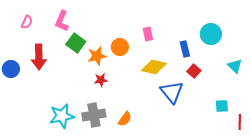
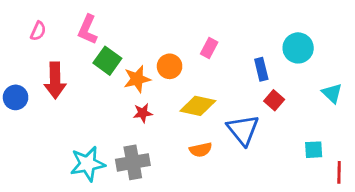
pink rectangle: (148, 34) -> (209, 48), turned 40
yellow diamond: (154, 67) -> (198, 106), moved
orange semicircle: (125, 119) -> (201, 150), moved, turned 42

